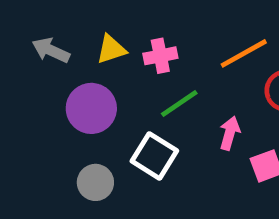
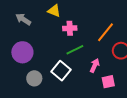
yellow triangle: (111, 49) -> (54, 11), moved, turned 32
orange line: (244, 53) -> (105, 32), turned -30
purple circle: (91, 108) -> (22, 52), moved

